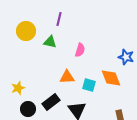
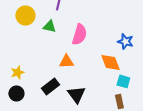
pink semicircle: (80, 50) -> (79, 34), size x1.5
cyan square: (89, 85) -> (123, 81), moved
black circle: (28, 109) -> (16, 93), moved

